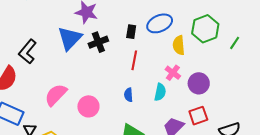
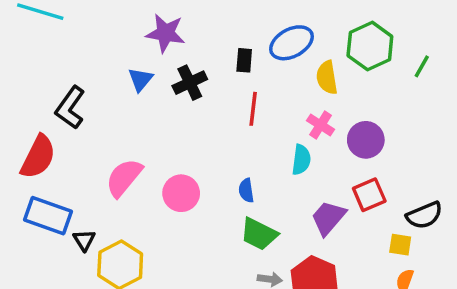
blue triangle: (70, 38) -> (140, 79), size x0.6
blue semicircle: (128, 95) -> (246, 190), moved

